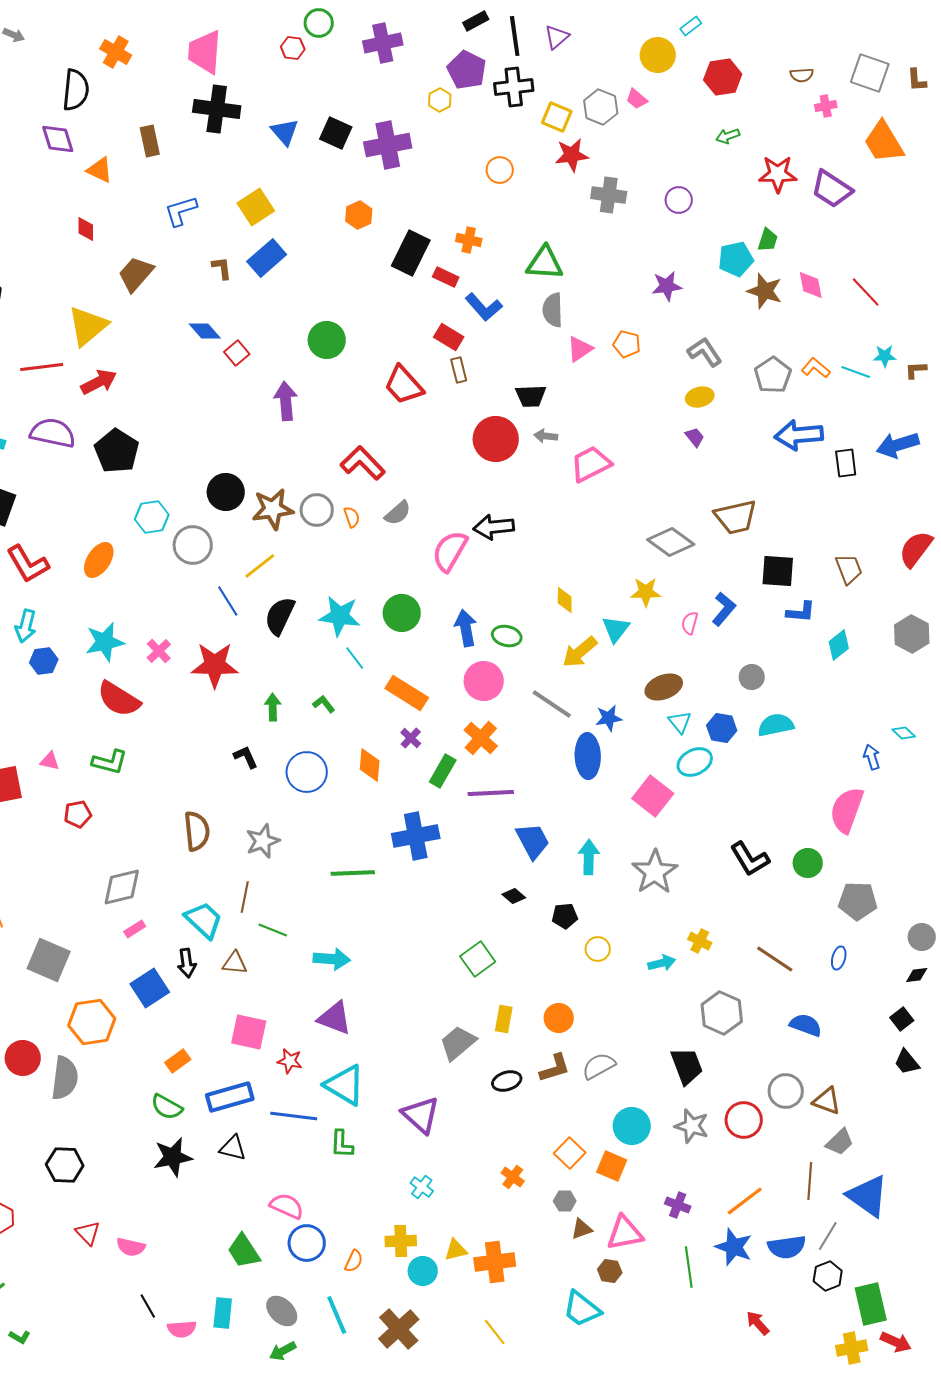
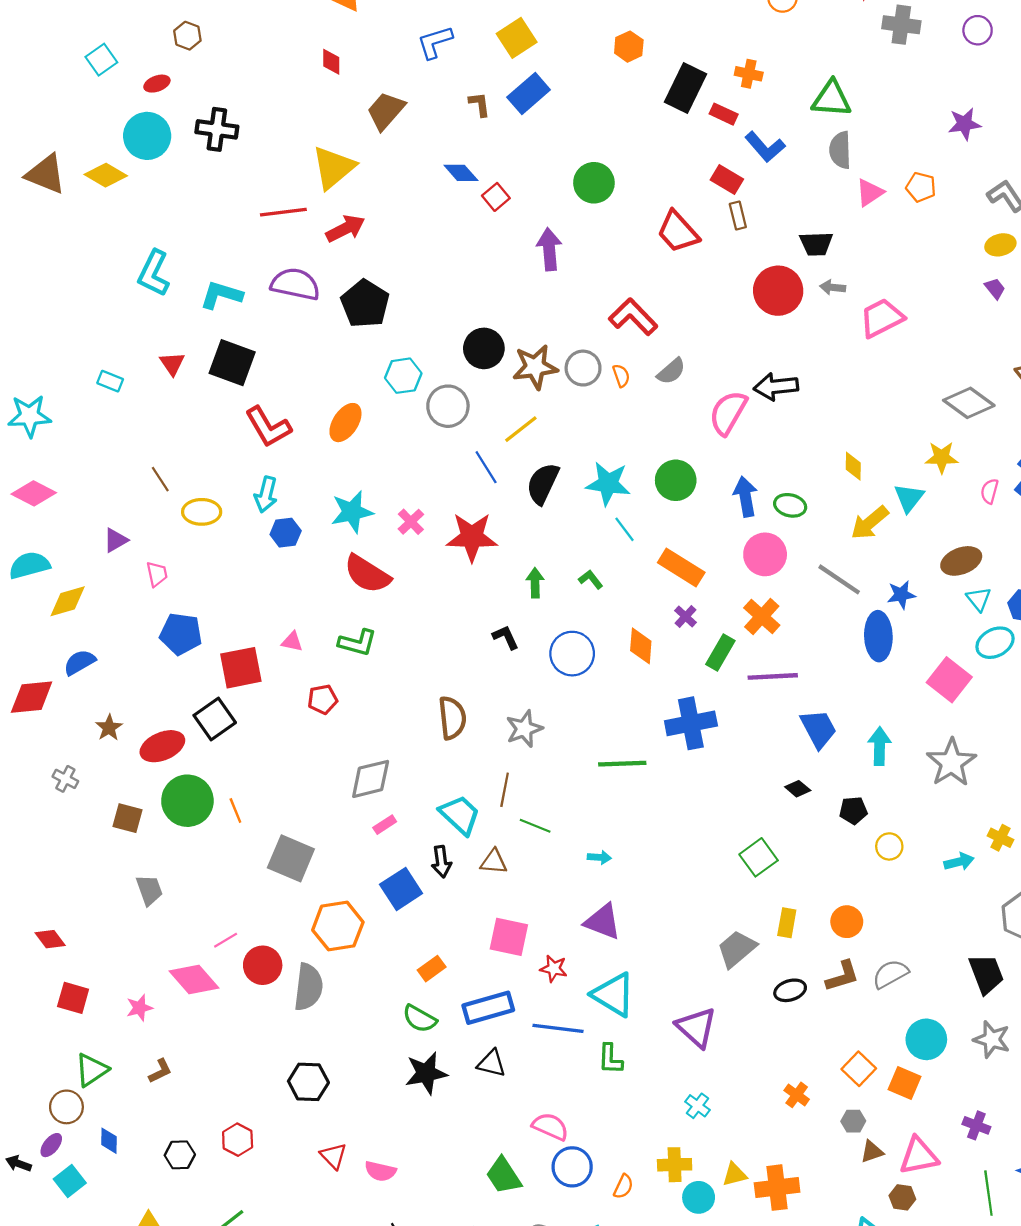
cyan arrow: (332, 959) -> (599, 857), size x0.6

